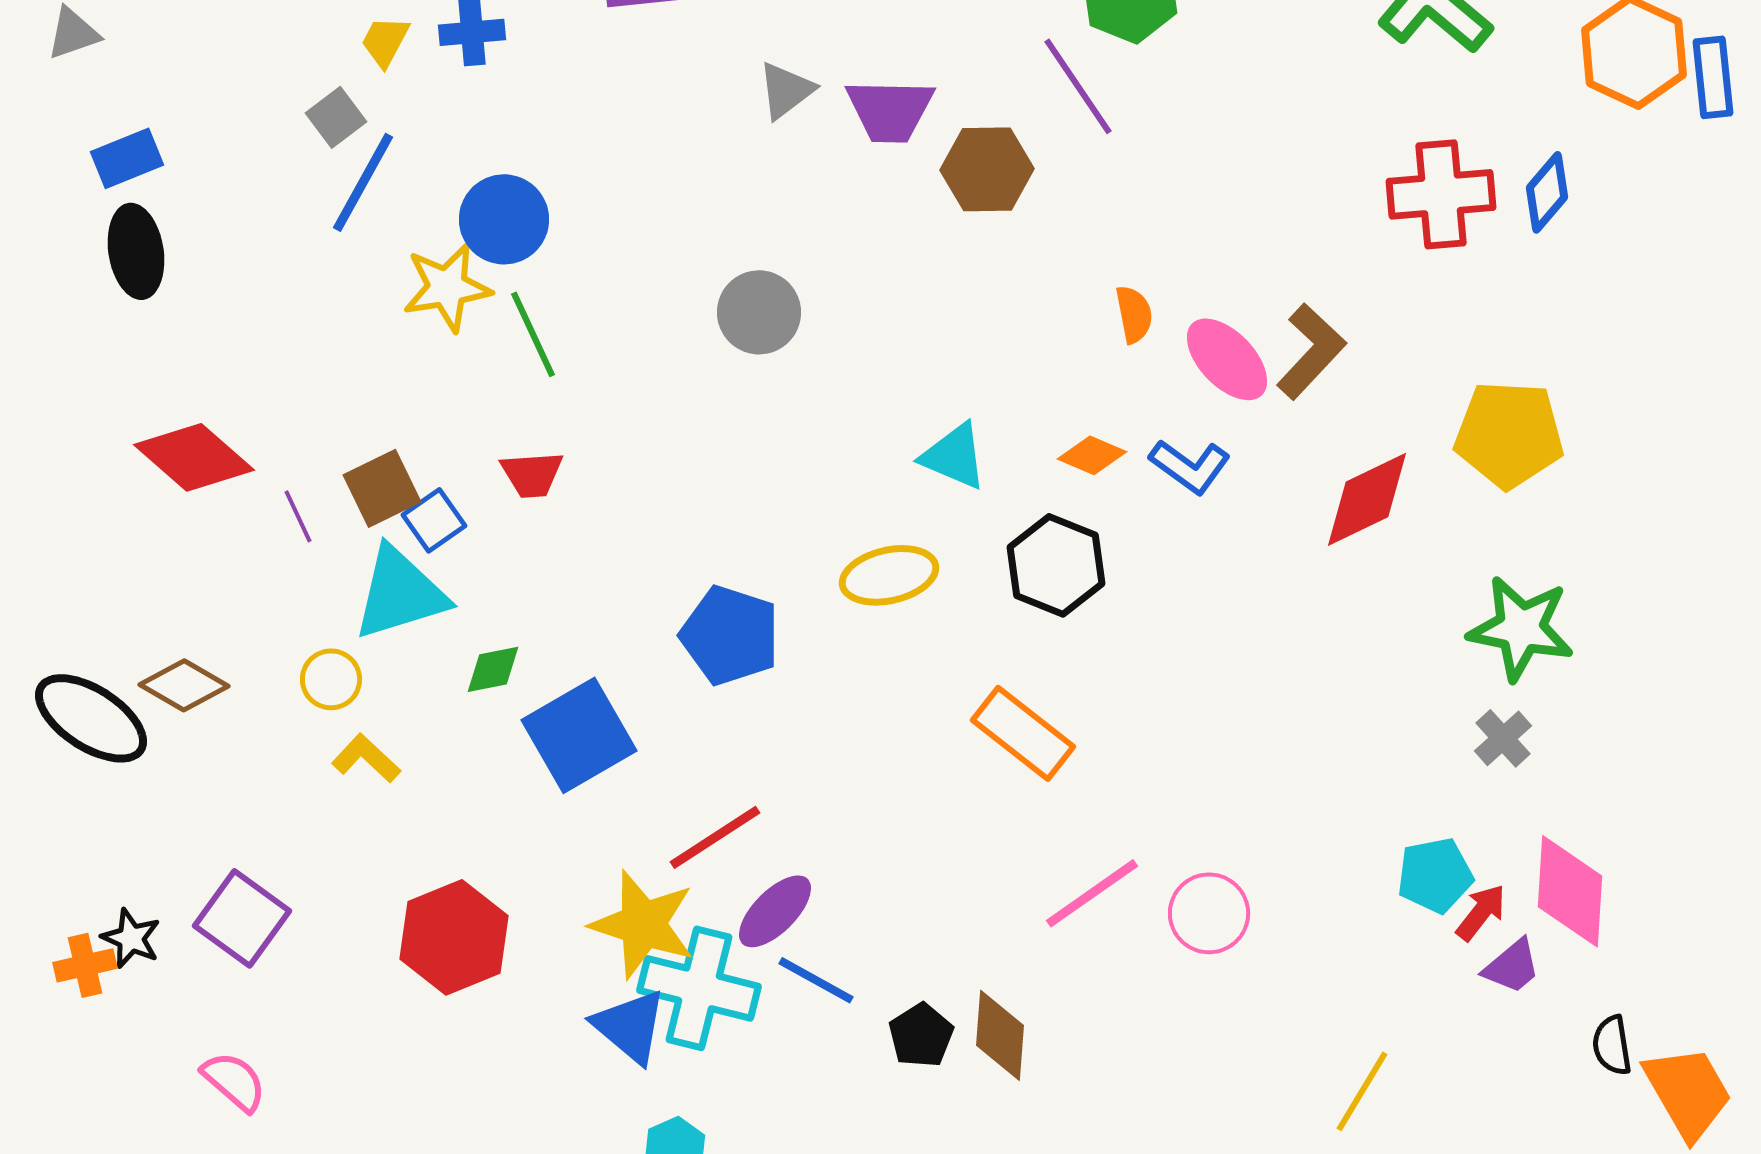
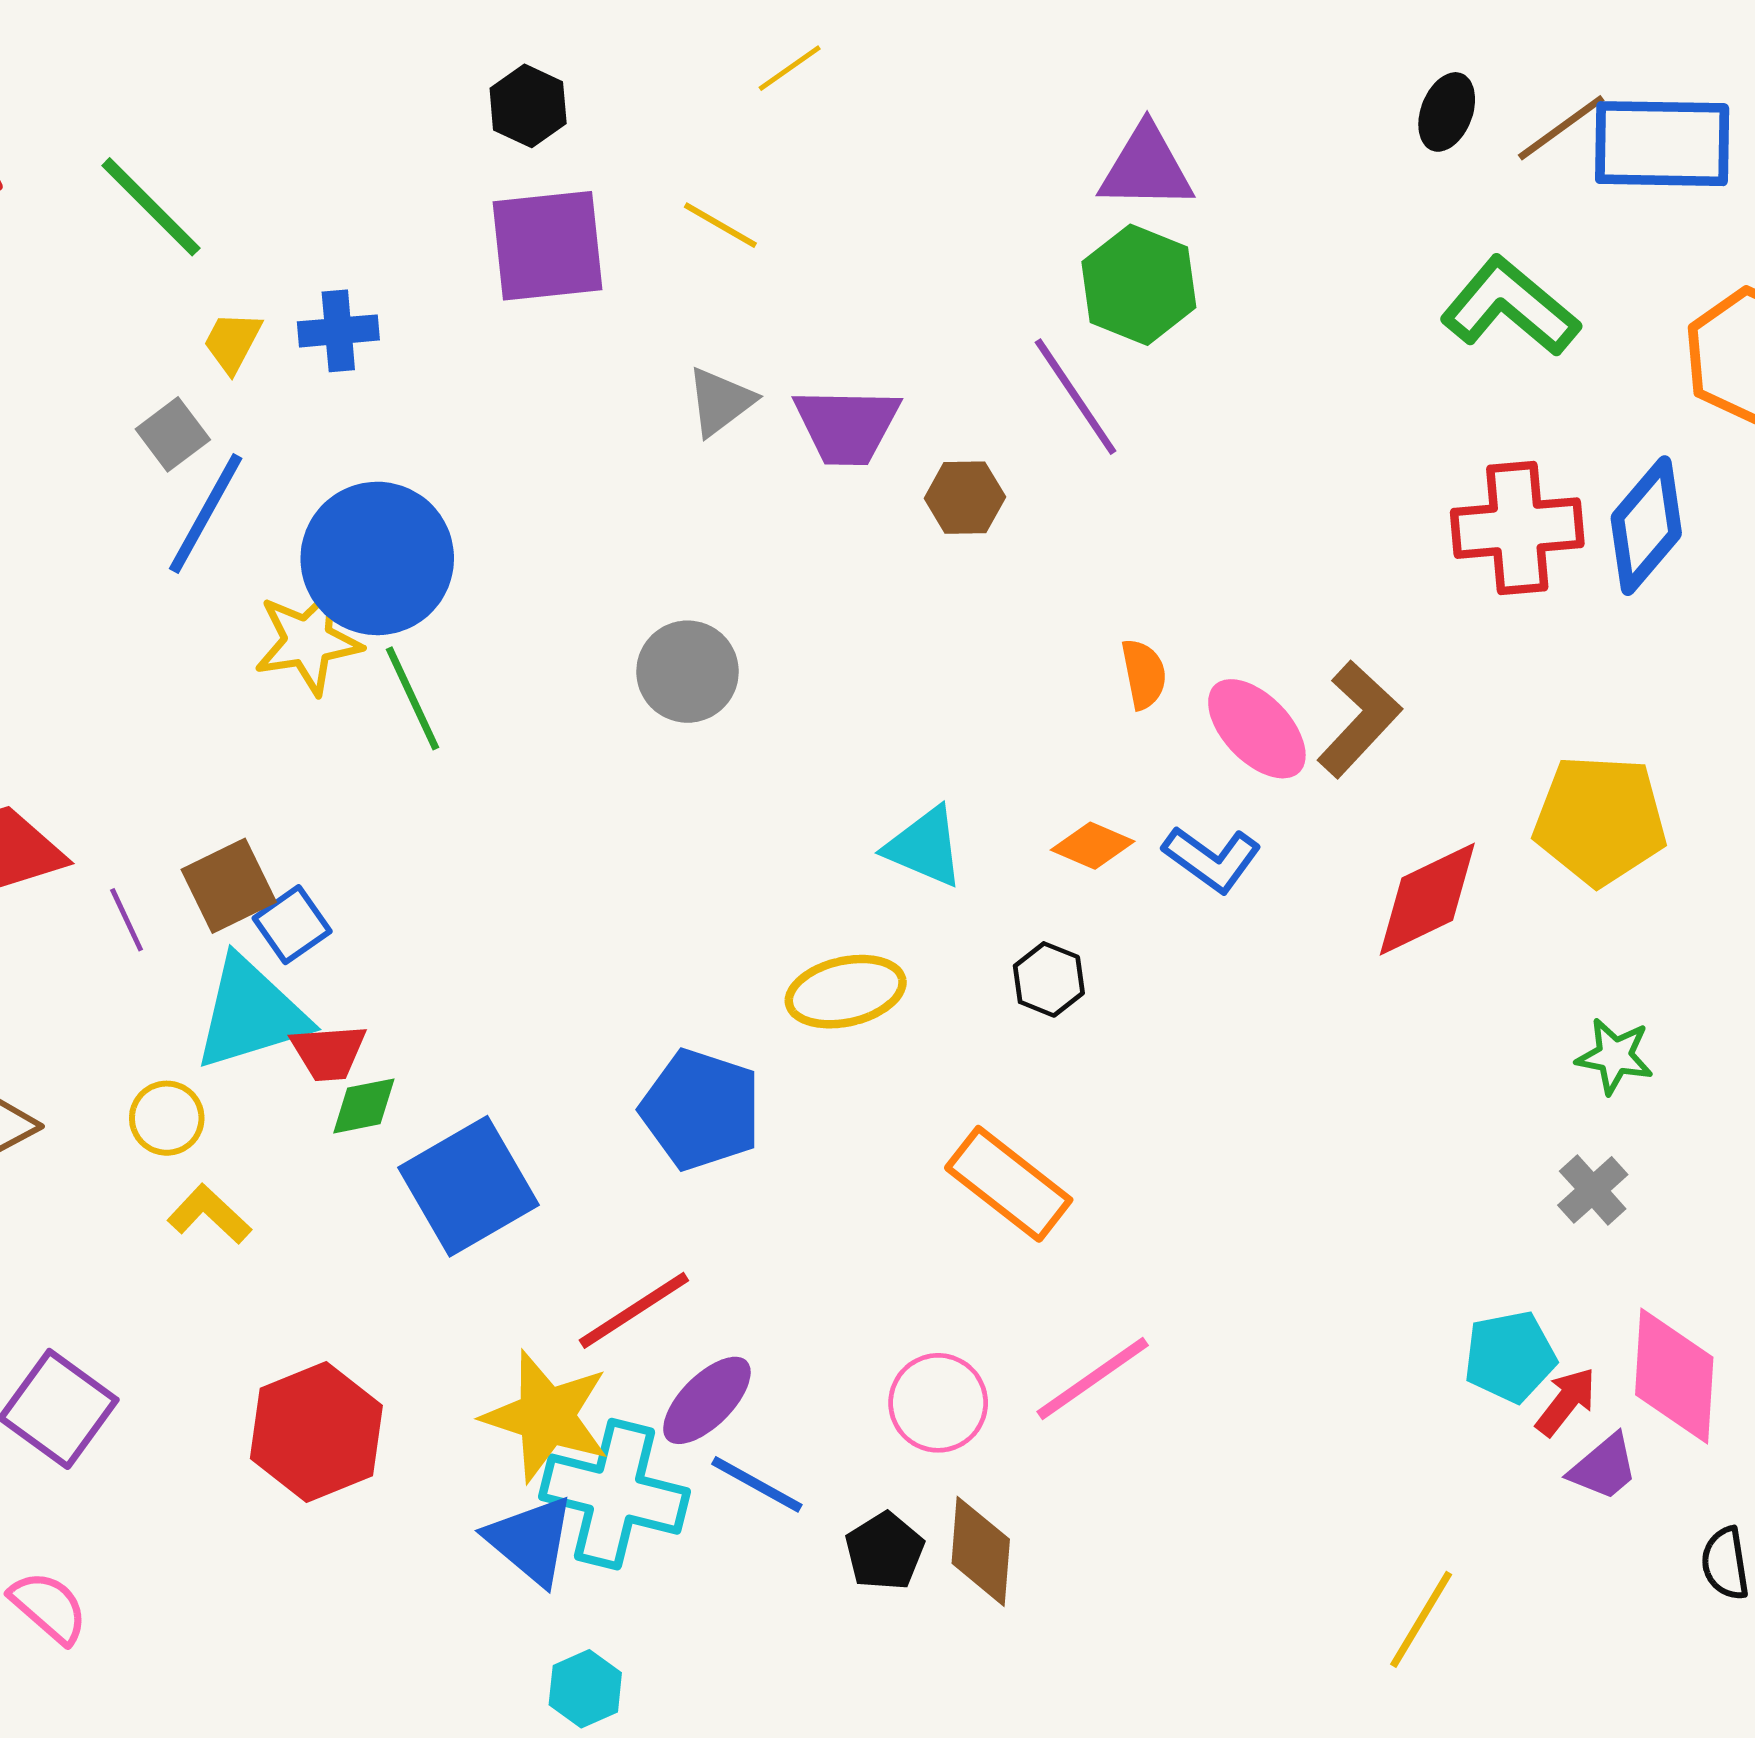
brown hexagon: (987, 169) -> (965, 498), size x0.7
blue diamond: (1547, 192) -> (1646, 526), size x1.4
blue circle: (504, 219) -> (377, 558), size x1.4
red trapezoid: (532, 474) -> (329, 1052), moved
black hexagon: (1056, 565) -> (1049, 979), size x0.6
green star: (1521, 628) -> (1615, 1056), size x0.6
blue pentagon: (730, 635) -> (701, 1110), moved
pink circle: (1209, 913) -> (938, 1403), moved

